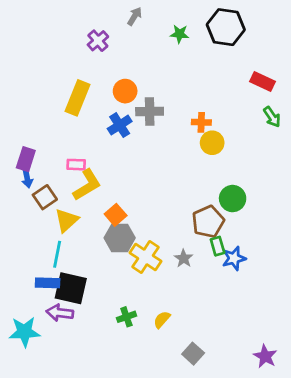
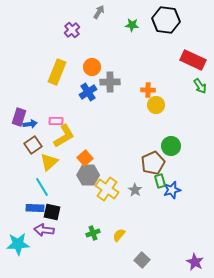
red rectangle: (262, 82) -> (193, 60), size x1.4
blue arrow: (27, 178) -> (30, 124), moved, turned -88
cyan line: (57, 254) -> (42, 187), turned -42
black square: (71, 288) -> (52, 212), size x0.7

